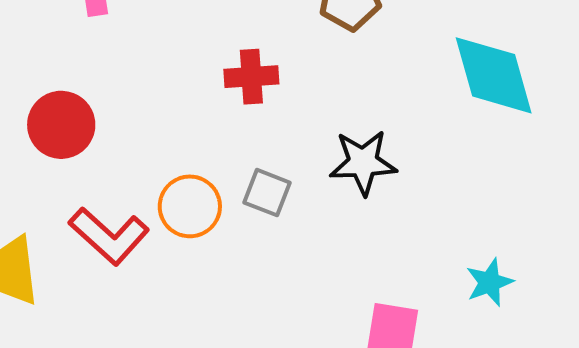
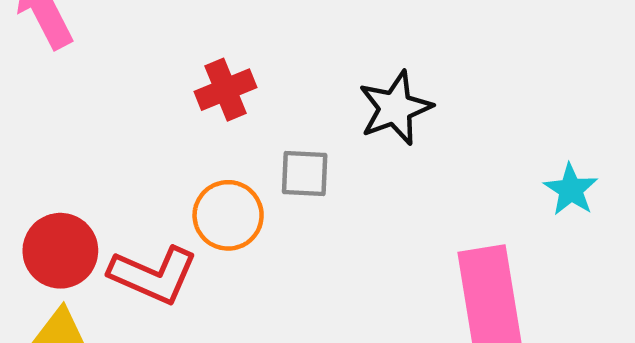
red cross: (251, 77) -> (226, 90), moved
red circle: (61, 125) -> (60, 251), moved

